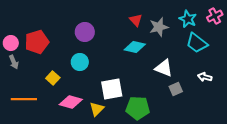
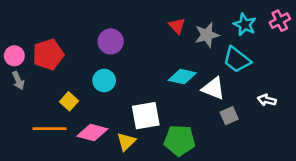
cyan trapezoid: (197, 43) -> (237, 60), moved
cyan diamond: (135, 47) -> (182, 77), moved
orange line: (24, 99) -> (49, 129), moved

